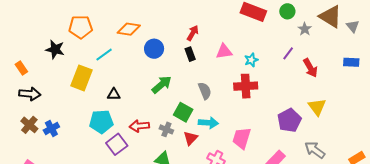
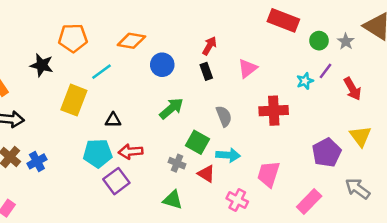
green circle: (287, 11) -> (319, 41), moved
pink triangle: (224, 51) -> (248, 68), turned -30
cyan star: (251, 60) -> (305, 81), moved
red arrow: (139, 126) -> (131, 152), moved
red triangle: (191, 138) -> (206, 174), turned -42

